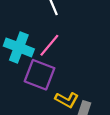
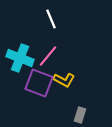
yellow L-shape: (67, 100) -> (64, 80), moved

